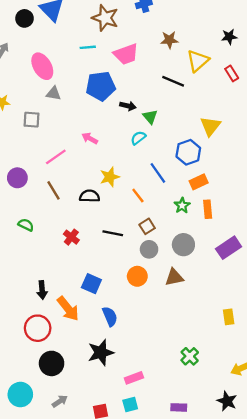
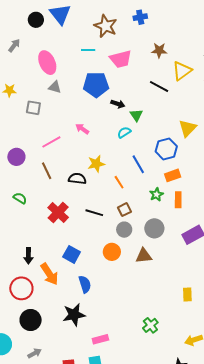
red cross: (71, 237) -> (58, 212), size x1.5

